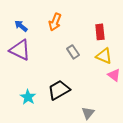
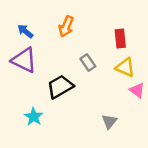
black trapezoid: (59, 90) -> (60, 87), moved
gray triangle: (88, 113) -> (109, 121), moved

